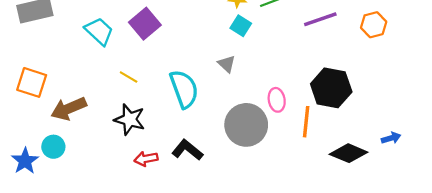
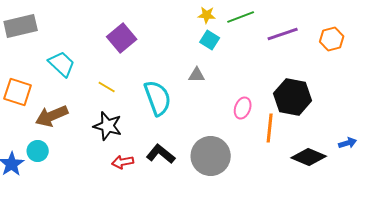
cyan trapezoid: (99, 31) -> (62, 64), moved
gray triangle: (227, 64) -> (197, 75), turned -42
pink ellipse: (277, 100) -> (243, 108), turned 30
gray circle: (246, 125) -> (211, 156), moved

